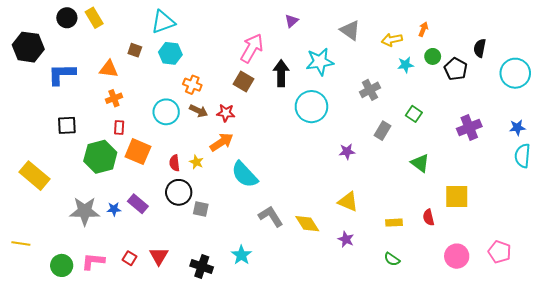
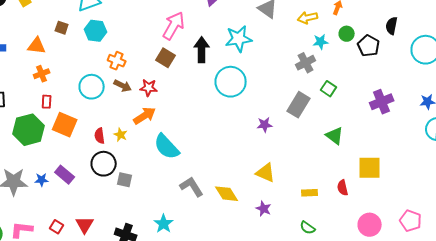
gray cross: (370, 90) -> (306, 63), moved
gray rectangle: (383, 131) -> (299, 105), size x1.4

